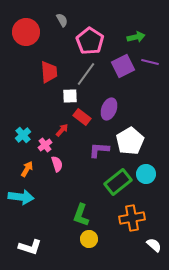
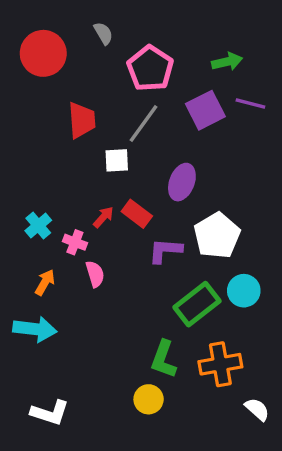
red rectangle: (82, 117) -> (137, 214), moved
pink cross: (45, 145) -> (75, 242), turned -32
green L-shape: (81, 215) -> (164, 359), moved

